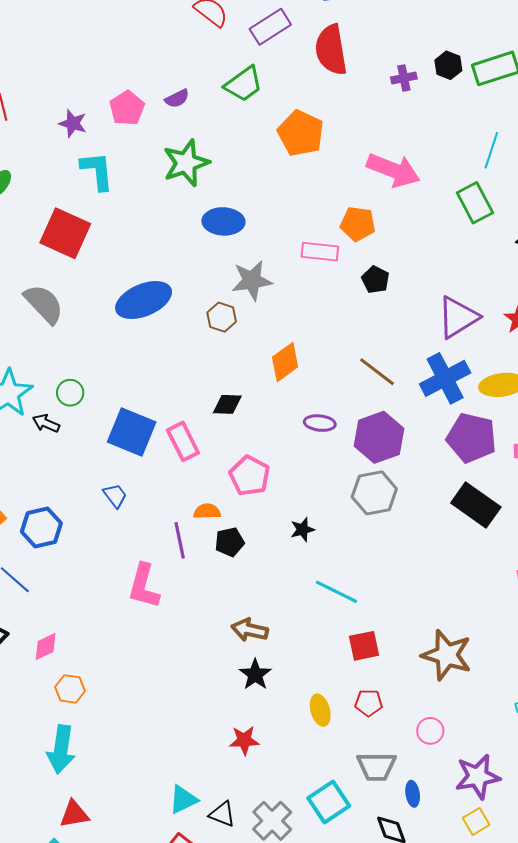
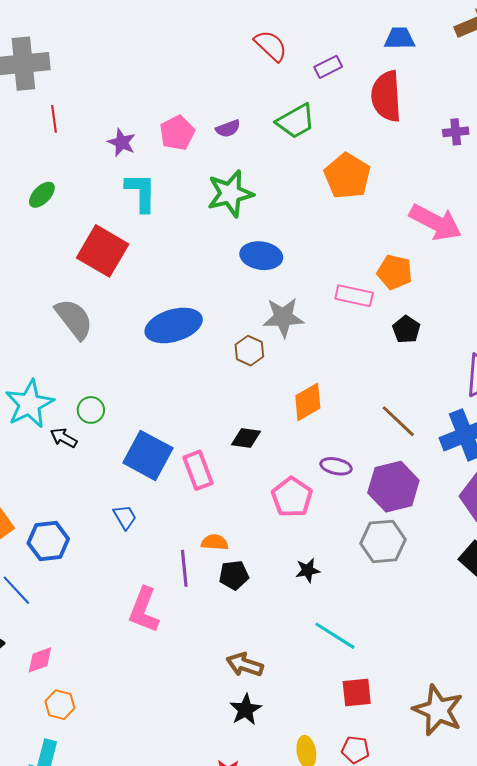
purple rectangle: (270, 27) -> (328, 67), size x0.7
pink pentagon: (250, 476) -> (292, 497), moved

